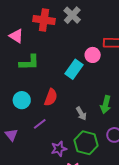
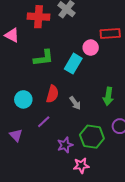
green L-shape: (29, 62) -> (44, 58), moved
gray arrow: (81, 114) -> (75, 103), moved

